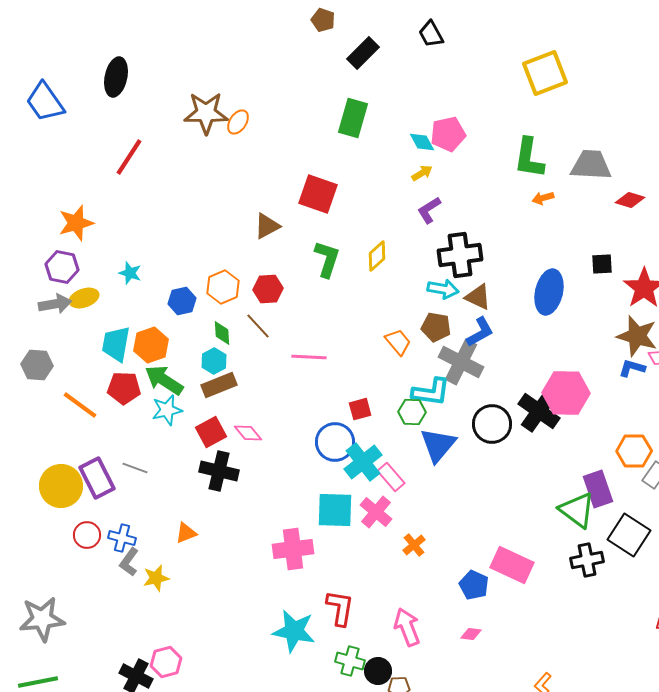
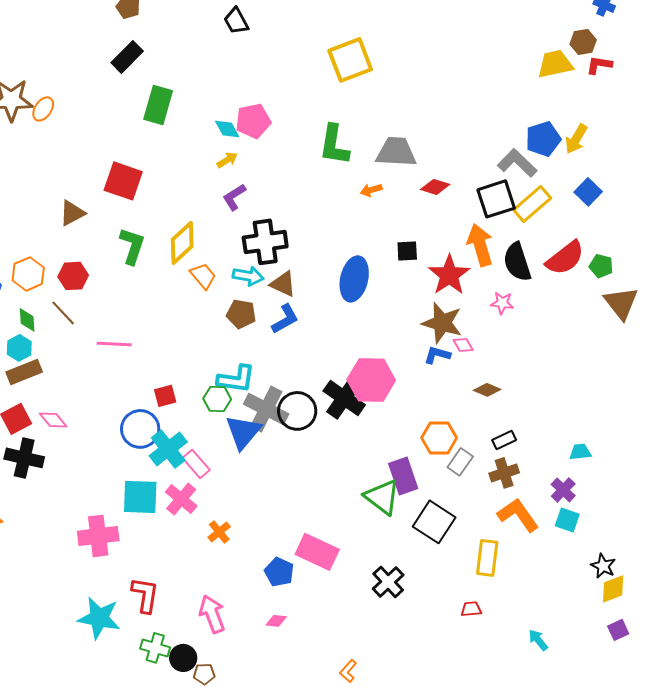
black rectangle: (363, 53) -> (127, 57), moved
orange arrow: (543, 198) -> (371, 190), moved
yellow diamond: (377, 256) -> (182, 243), size x1.4
orange trapezoid: (398, 342) -> (203, 276), moved
gray cross: (461, 362) -> (266, 409), moved
black cross: (587, 560) -> (388, 582), moved, turned -32

